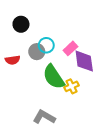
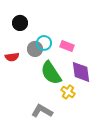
pink rectangle: (70, 48) -> (67, 46), turned 64
purple diamond: (84, 61) -> (81, 72), moved
yellow cross: (72, 86) -> (68, 92), moved, turned -32

